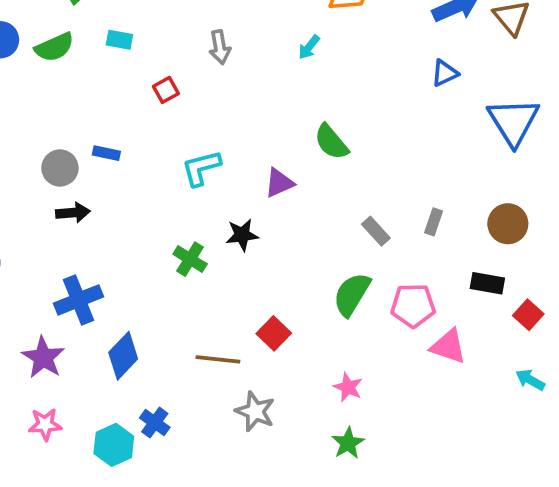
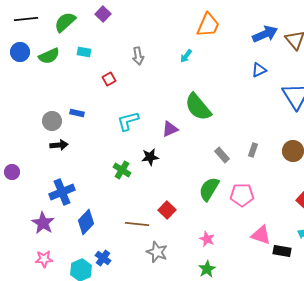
green semicircle: (331, 142) -> (198, 107), size x1.4
black rectangle: (487, 283) -> (282, 251), moved
pink triangle: (448, 346) -> (261, 235), moved

